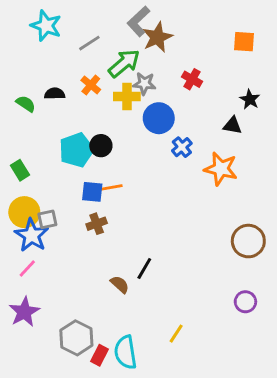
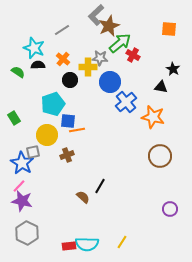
cyan star: (46, 26) -> (34, 48), moved
green arrow: (124, 63) -> (120, 43), moved
black circle: (101, 146) -> (70, 80), moved
blue cross: (182, 147) -> (126, 102), size x1.5
blue square: (92, 192) -> (68, 121), moved
yellow circle: (24, 212) -> (47, 135), moved
brown circle: (248, 241) -> (160, 156), moved
purple star: (24, 312) -> (22, 201), moved, turned -30
yellow line: (176, 334) -> (122, 242), moved
gray hexagon: (76, 338) -> (27, 233), moved
cyan semicircle: (125, 352) -> (87, 244), turned -80
red rectangle: (99, 355) -> (69, 246), turned 56

